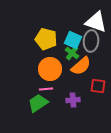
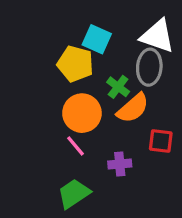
cyan square: (73, 40) -> (97, 39), moved
pink line: (46, 89) -> (75, 146), turned 56
green trapezoid: (38, 103) -> (74, 194), moved

